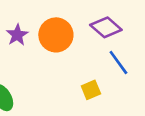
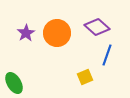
blue line: (118, 62) -> (107, 55), turned 55

